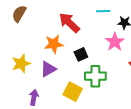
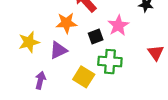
pink star: (115, 42) -> (118, 25), moved

